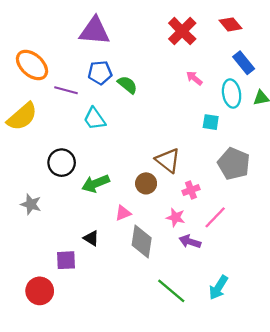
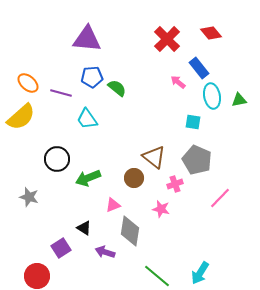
blue rectangle: (244, 63) -> (199, 68), moved
orange ellipse: (32, 65) -> (28, 83), moved, size x0.7
gray pentagon: (234, 164) -> (197, 160), moved
pink line: (215, 217) -> (220, 198), moved
purple arrow: (190, 242) -> (105, 252), moved
purple square: (66, 260) -> (61, 248), turned -30

